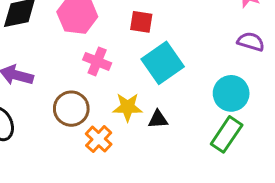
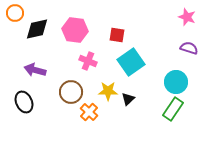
black triangle: (158, 119) -> (128, 99), turned -40

